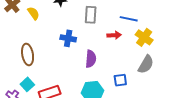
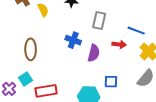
purple semicircle: (91, 59) -> (94, 53), moved
blue square: (120, 80) -> (111, 82), moved

